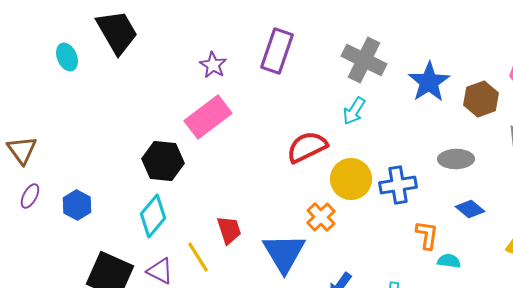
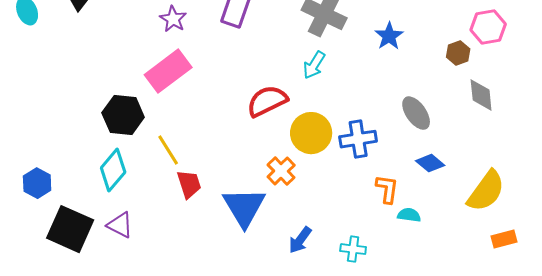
blue star: (429, 82) -> (389, 36), size x0.7
brown hexagon: (481, 99) -> (458, 53), moved, size x0.7
gray ellipse: (456, 159) -> (416, 113), turned 56
blue hexagon: (77, 205) -> (37, 183), moved
yellow line: (198, 257) -> (168, 150), moved

